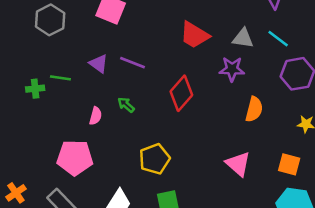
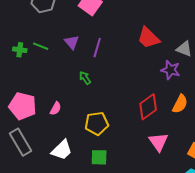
purple line: (132, 63) -> (97, 48), turned 72
red diamond: (181, 93) -> (148, 107), moved
pink semicircle: (96, 116) -> (56, 108), moved
pink pentagon: (75, 158) -> (23, 106), moved

